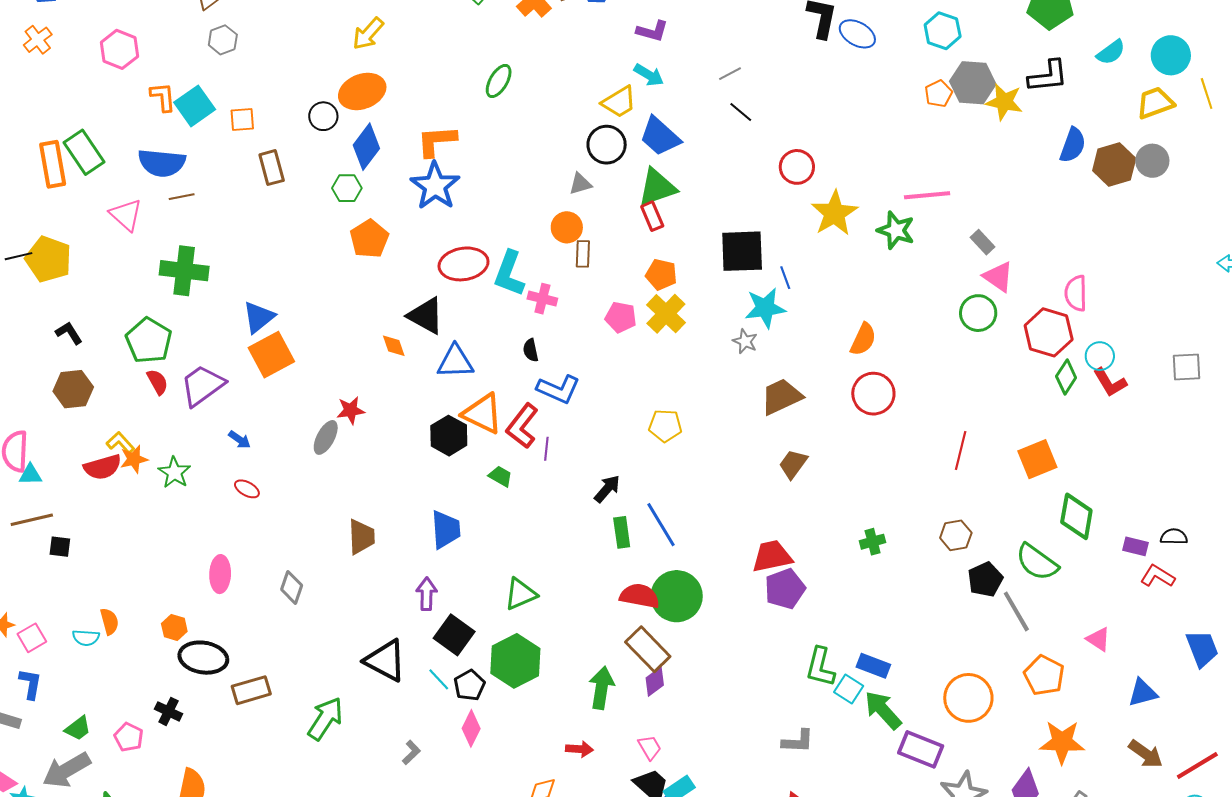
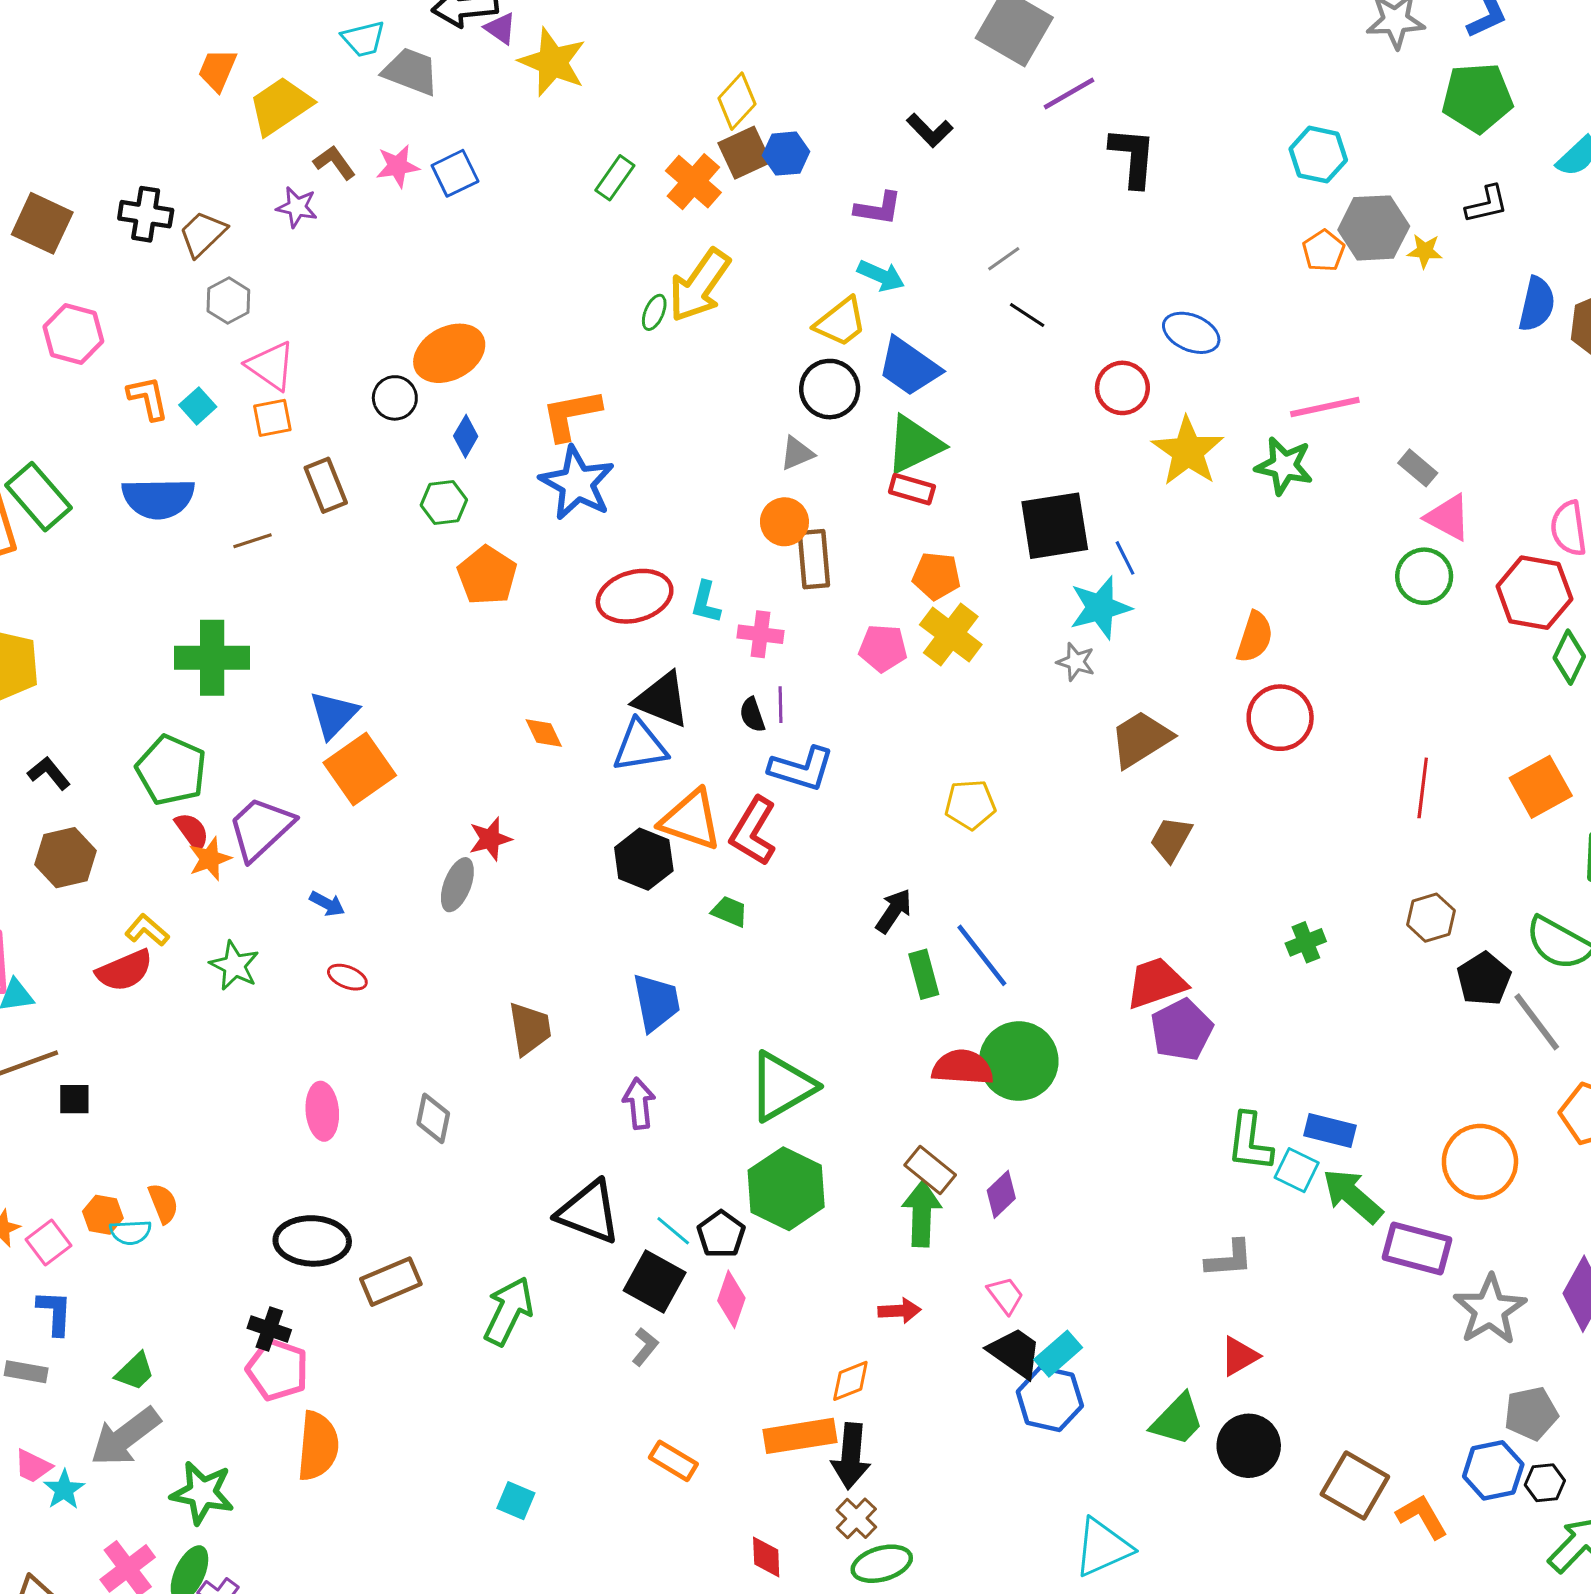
yellow arrow: (368, 34) -> (699, 285), moved, size x1.4
blue ellipse: (857, 34) -> (1191, 333), moved
black L-shape: (1048, 76) -> (1487, 204), size x0.7
green ellipse: (499, 81) -> (654, 312), size x0.7
yellow star: (1004, 102) -> (1425, 251), size x0.6
cyan square: (195, 106) -> (198, 406), size x0.6
blue diamond: (366, 147) -> (466, 436), size x0.6
brown line: (182, 197) -> (252, 541), moved
pink triangle: (126, 215) -> (271, 366), moved
red rectangle: (652, 216) -> (912, 489), turned -44
brown rectangle: (583, 254) -> (814, 559), size x1.4
cyan L-shape: (509, 273) -> (706, 602), size x0.6
black triangle: (426, 316) -> (662, 700), moved
purple line: (546, 449) -> (781, 705), moved
orange star: (134, 459) -> (210, 859), moved
green triangle: (521, 594) -> (782, 1086), size x1.4
orange hexagon: (174, 628) -> (103, 1215), moved
black square: (454, 635) -> (655, 1281), moved
brown rectangle: (648, 649) -> (930, 1170), moved, size x0.7
pink pentagon: (129, 737) -> (277, 1370), moved, size x1.4

